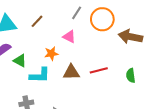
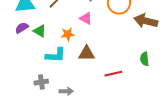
green triangle: (20, 61) -> (40, 31), moved
red line: (99, 70) -> (113, 74), moved

